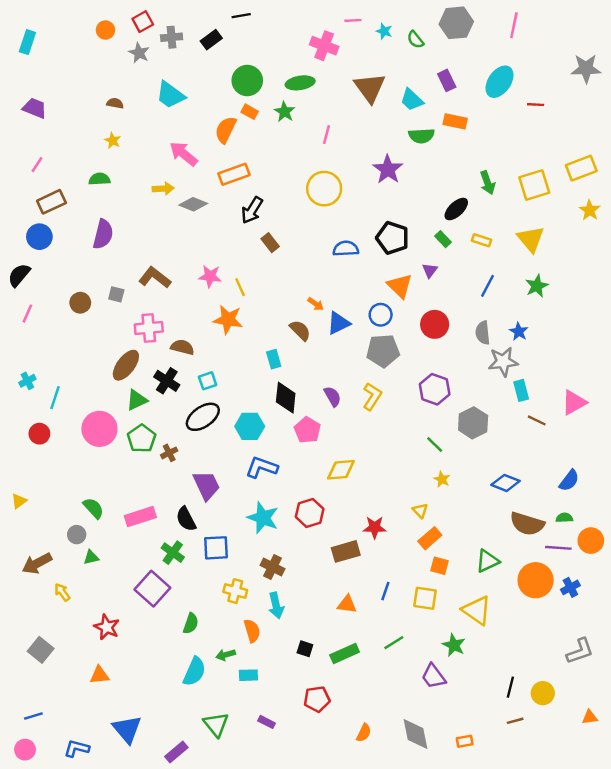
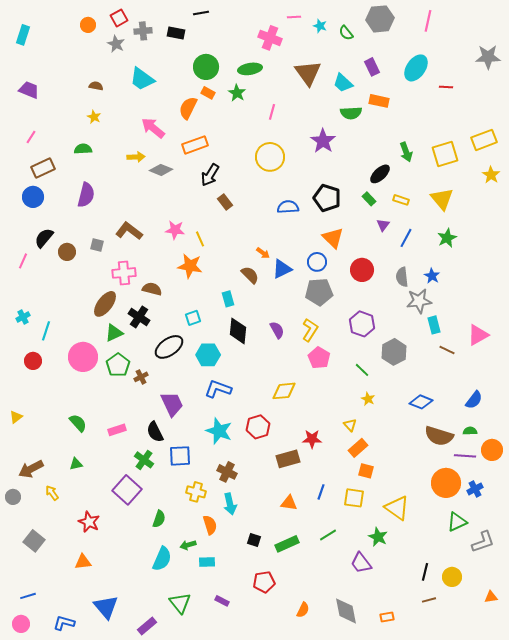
black rectangle: (211, 40) -> (176, 33), turned 48
purple triangle: (430, 270) -> (383, 225), moved
black semicircle: (19, 275) -> (44, 238), moved
cyan square: (208, 381) -> (193, 318), moved
pink pentagon: (307, 430) -> (319, 358), moved
pink rectangle: (140, 517) -> (117, 430), size x0.7
gray circle: (77, 535) -> (13, 497), moved
green triangle: (487, 561) -> (457, 522), moved

